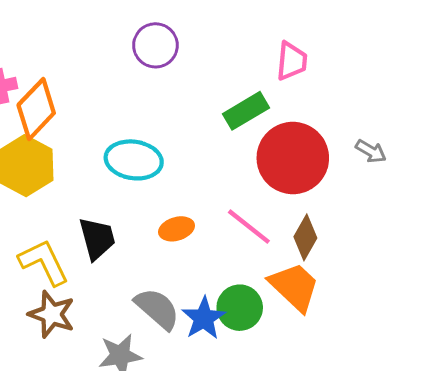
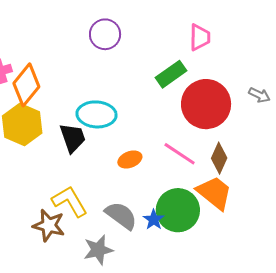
black trapezoid: (97, 239) -> (73, 138), moved
yellow L-shape: (44, 262) -> (70, 201), moved
green circle: (240, 308) -> (178, 210), size x1.4
blue star: (204, 318) -> (154, 220), size x0.7

